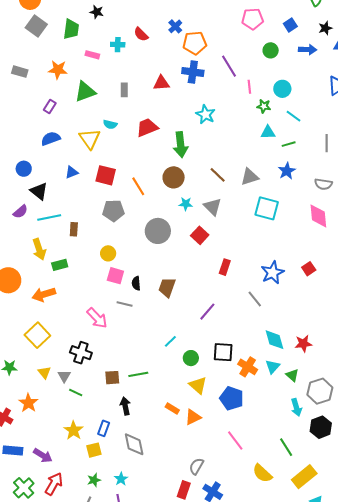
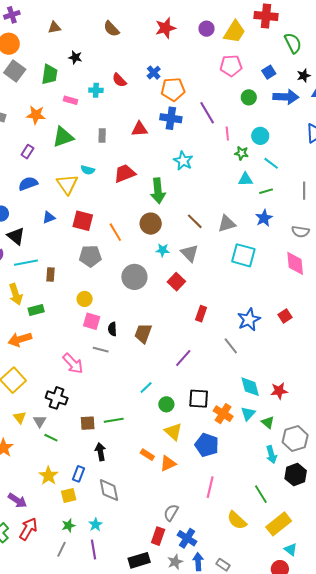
blue arrow: (308, 50) -> (286, 97), size x1.4
pink line: (235, 440) -> (210, 487), turned 50

